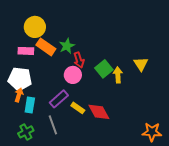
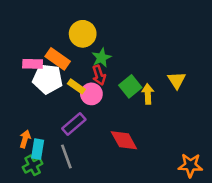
yellow circle: (35, 27) -> (83, 34), moved
green star: (67, 46) -> (101, 58), moved
white pentagon: (20, 79) -> (48, 79), moved
orange arrow: (19, 95) -> (25, 139), moved
cyan rectangle: (30, 105) -> (38, 149), moved
yellow rectangle: (78, 108) -> (76, 86), moved

